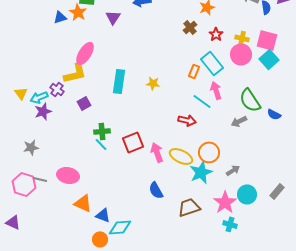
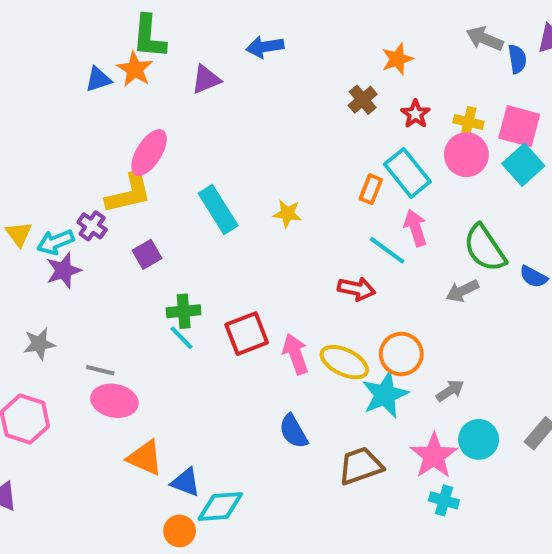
purple triangle: (113, 17) -> (206, 79), turned 35
cyan rectangle: (119, 81) -> (218, 210), turned -40
gray line: (40, 179) -> (100, 370), moved

